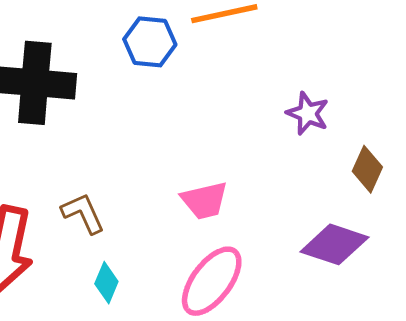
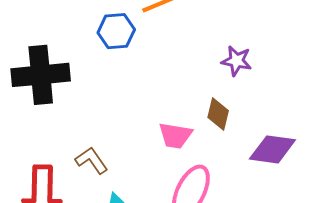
brown diamond: (367, 169) -> (218, 114), moved
pink trapezoid: (204, 200) -> (175, 135), turned 33

